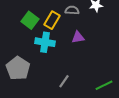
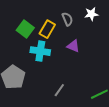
gray semicircle: (72, 10) -> (67, 19), turned 64
purple triangle: (78, 37) -> (73, 46), turned 32

